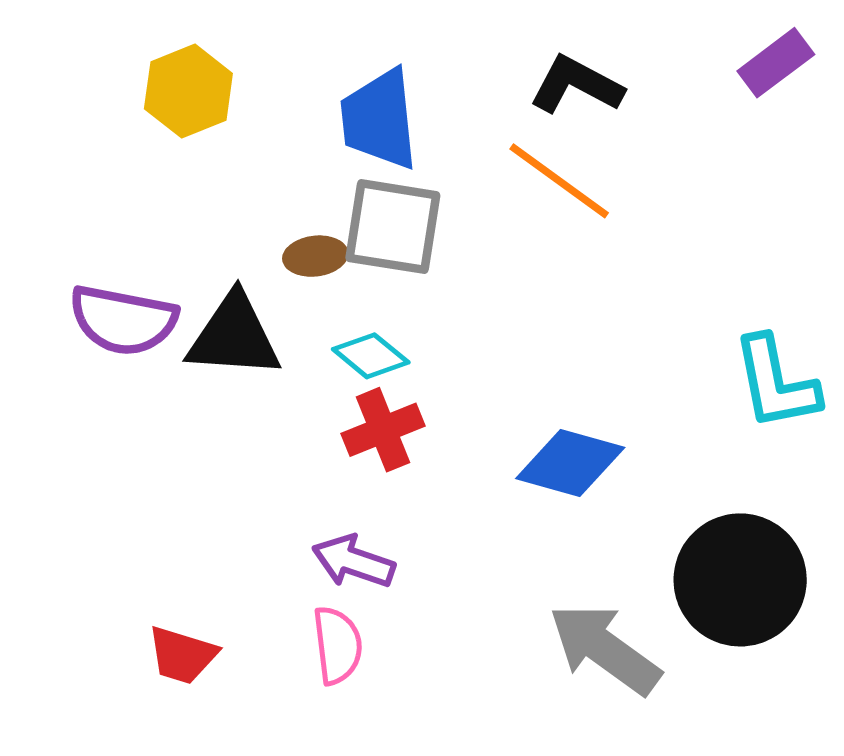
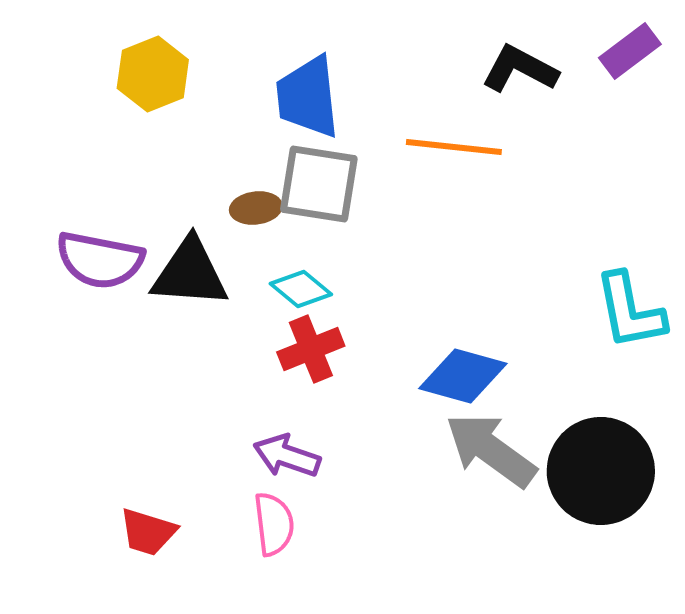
black L-shape: (576, 85) -> (520, 69), moved
orange line: (559, 181) -> (454, 147), turned -30
gray arrow: (605, 649) -> (491, 450), moved

